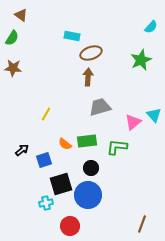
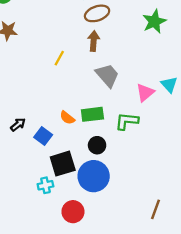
gray trapezoid: (100, 107) -> (107, 75), turned 65
yellow line: (46, 114) -> (59, 58), moved
blue square: (44, 160) -> (43, 136), turned -35

